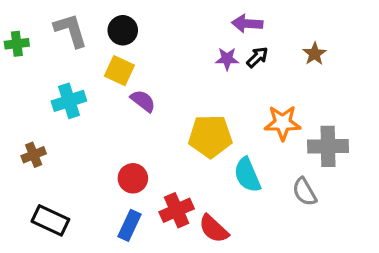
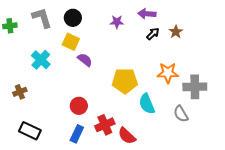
brown star: (315, 54) -> (176, 32), moved
purple star: (227, 59) -> (117, 22), moved
cyan cross: (69, 101) -> (41, 60), turned -30

